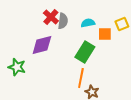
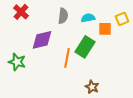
red cross: (51, 17) -> (21, 12), moved
orange line: (81, 78) -> (67, 58), moved

